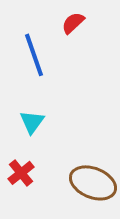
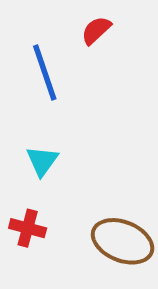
red cross: (21, 173) -> (28, 228), turned -36

